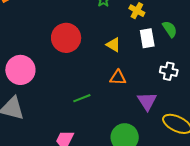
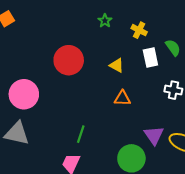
green line: (82, 98) -> (81, 134), moved, turned -48
purple triangle: (147, 101) -> (154, 135), moved

